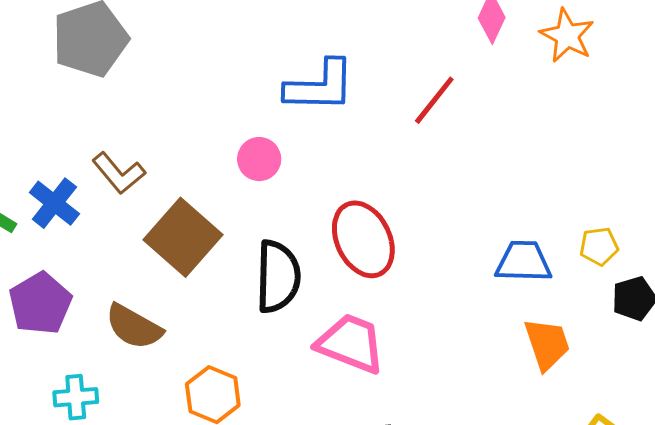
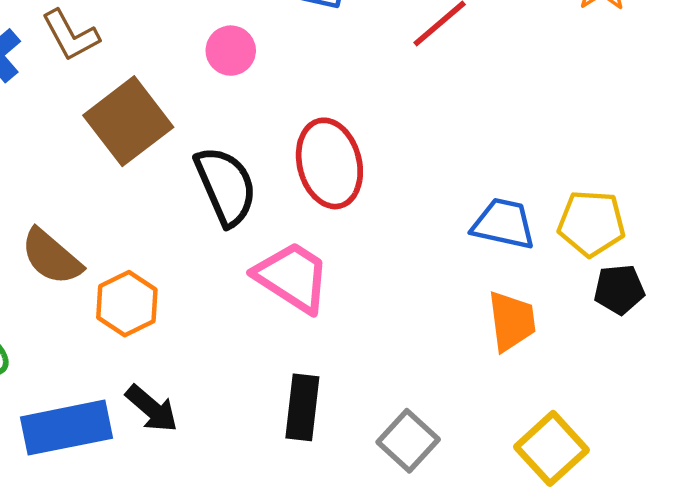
yellow pentagon: (599, 246) -> (591, 223), size x1.5
black semicircle: (278, 277) -> (226, 186), turned -36
brown semicircle: (134, 327) -> (51, 257), moved

